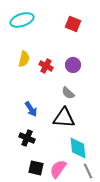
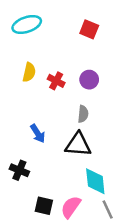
gray semicircle: (68, 93) -> (83, 114), turned -128
black cross: (27, 138) -> (19, 170), moved

